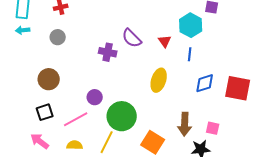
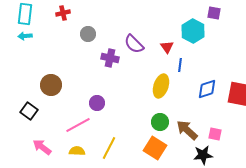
gray circle: (58, 37) -> (88, 34), moved
blue line: (190, 54) -> (180, 65), moved
black square: (45, 112) -> (29, 111), moved, turned -36
green circle: (122, 116) -> (160, 122), moved, size x0.6
brown arrow: (185, 124) -> (187, 130), turned 130

